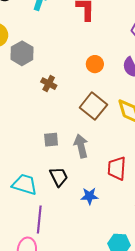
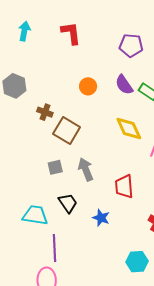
brown square: (93, 106) -> (67, 131), moved
blue star: (89, 196) -> (101, 218), turned 30

